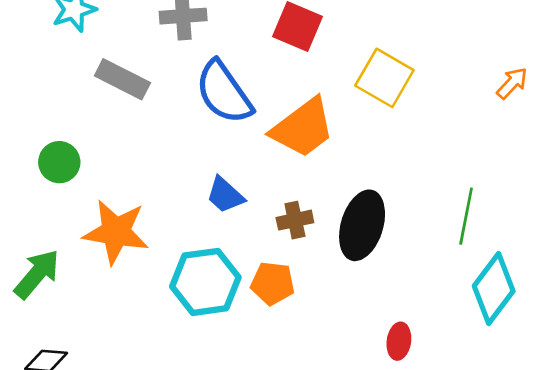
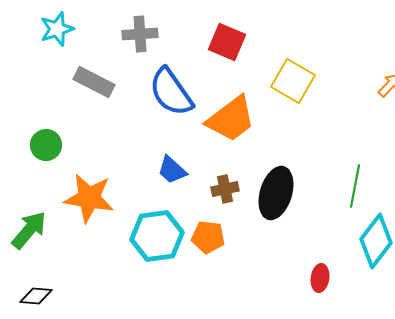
red ellipse: (399, 341) -> (320, 278), moved

